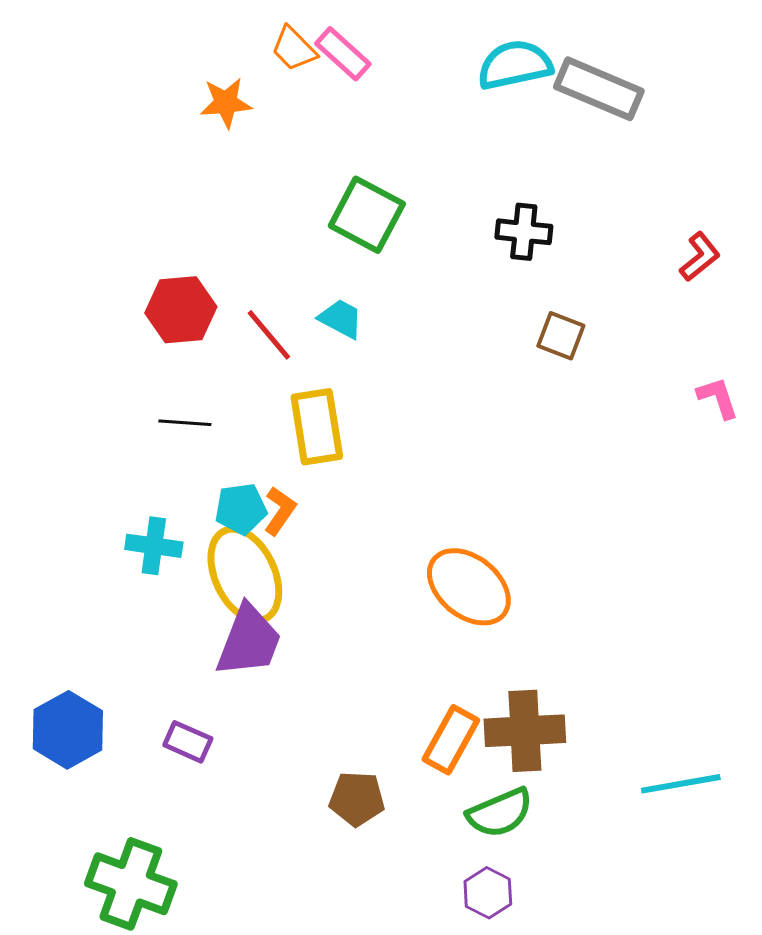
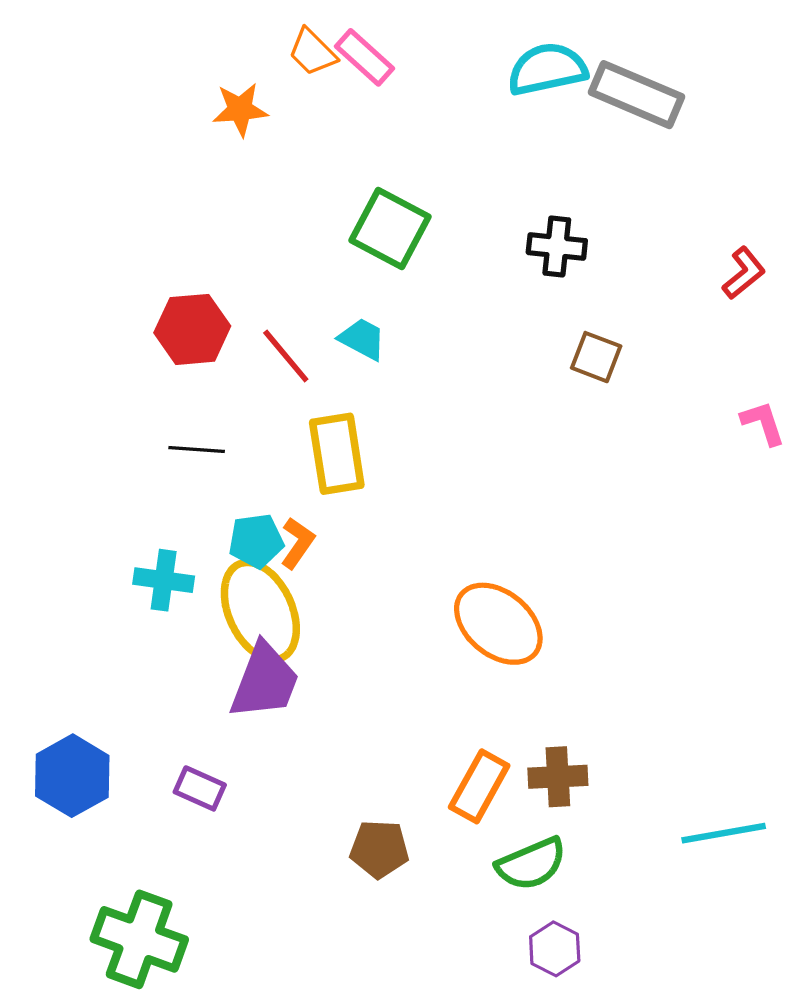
brown cross: (525, 731) -> (558, 777), size x0.7
purple hexagon: (488, 893) -> (555, 949), moved

